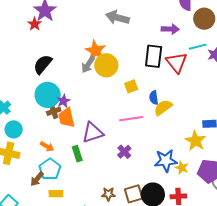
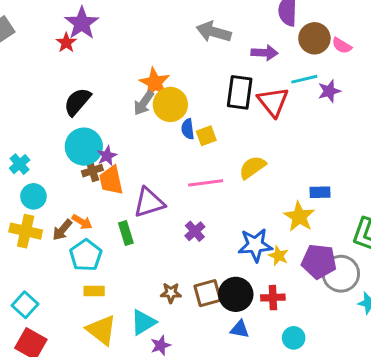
gray arrow: (117, 18) -> (214, 32), moved
blue semicircle: (154, 98) -> (188, 129), moved
brown arrow: (37, 179) -> (62, 230), moved

